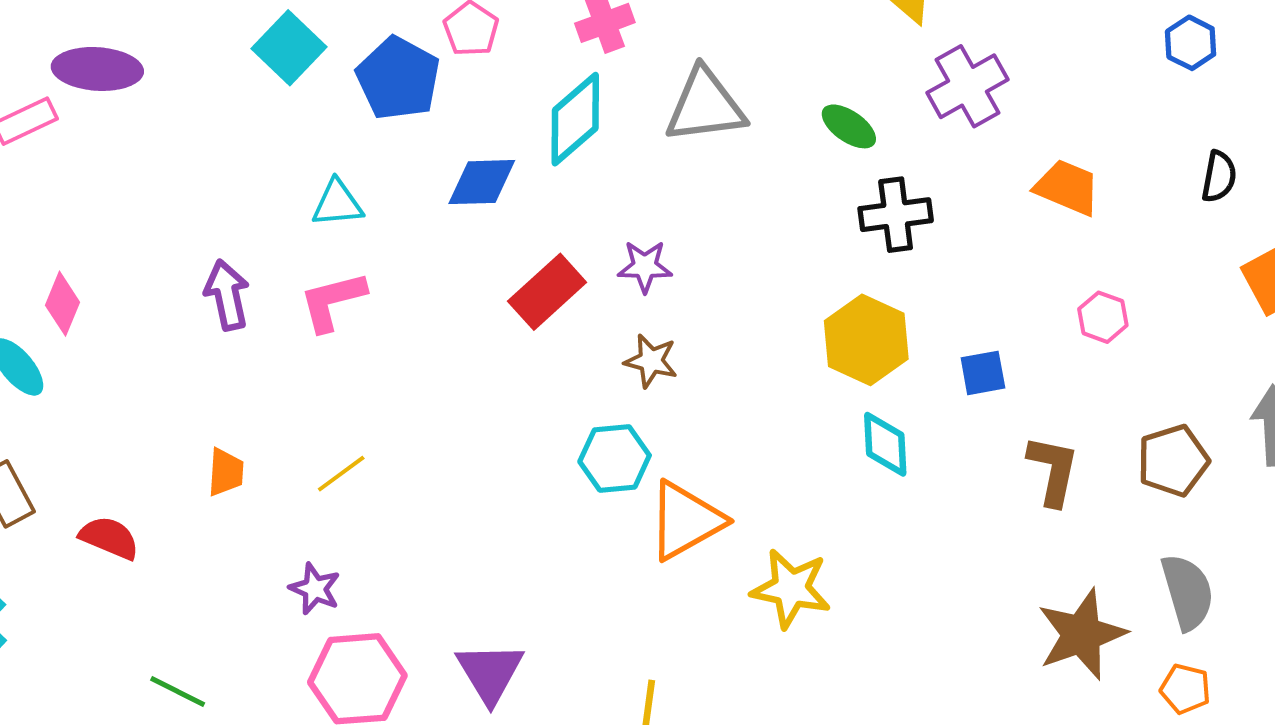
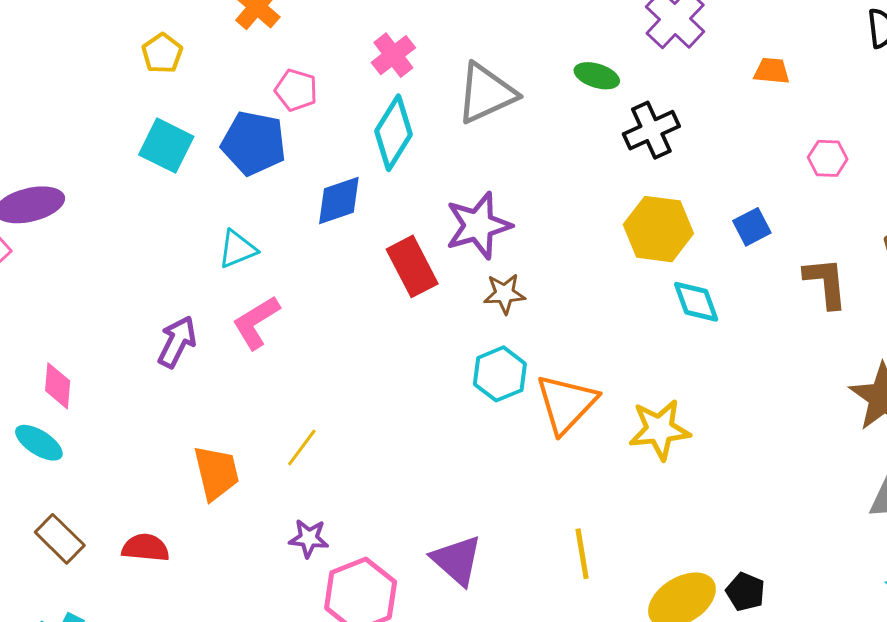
orange trapezoid: (1067, 187) -> (772, 71), size x0.7
purple star: (645, 266) -> (478, 225), size x1.6
red rectangle: (547, 292) -> (412, 266), turned -58
purple arrow: (227, 295) -> (177, 342), turned 56
orange trapezoid: (226, 472) -> (216, 473), size x1.5

